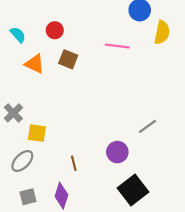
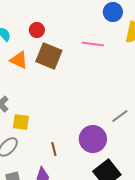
brown square: (68, 59) -> (49, 56), size x1.5
purple circle: (117, 152) -> (93, 139), size x1.4

